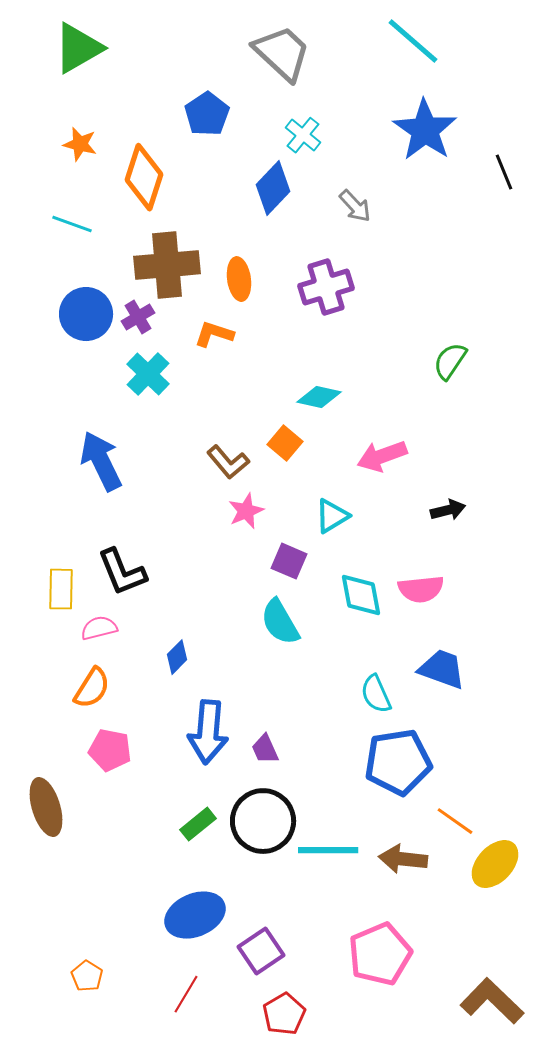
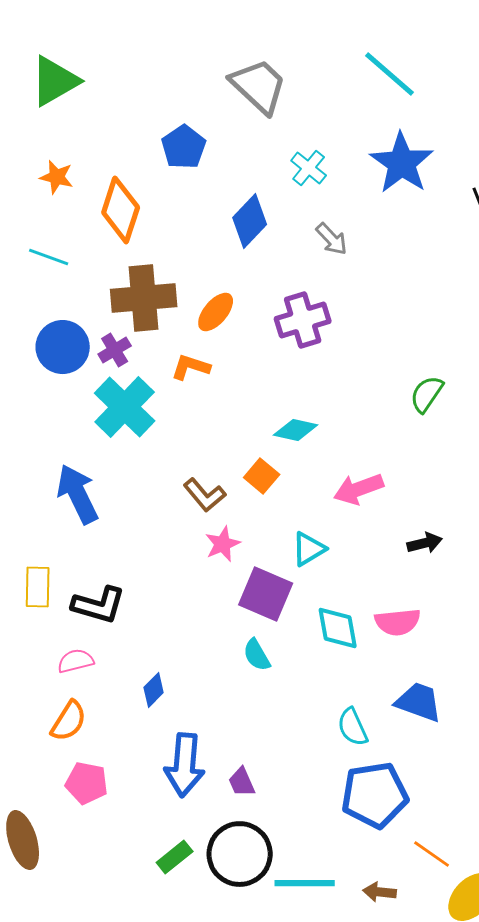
cyan cross: (303, 135) -> (309, 168), moved
orange ellipse: (239, 279) -> (216, 312), turned 48
cyan cross: (148, 374) -> (125, 407), size x1.4
purple square: (289, 561) -> (266, 594), size x1.5
black L-shape: (122, 572) -> (99, 605), turned -52
yellow rectangle: (61, 589) -> (38, 587), moved
cyan semicircle: (280, 622) -> (257, 655), size x0.7
brown arrow: (403, 859) -> (380, 892), size x0.7

